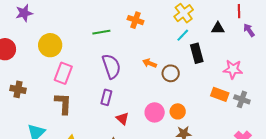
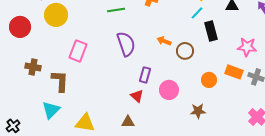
yellow circle: (50, 45) -> (56, 15), moved
purple rectangle: (106, 97) -> (145, 75), moved
brown L-shape: (63, 103) -> (60, 81), moved
orange circle: (178, 111) -> (209, 80), moved

